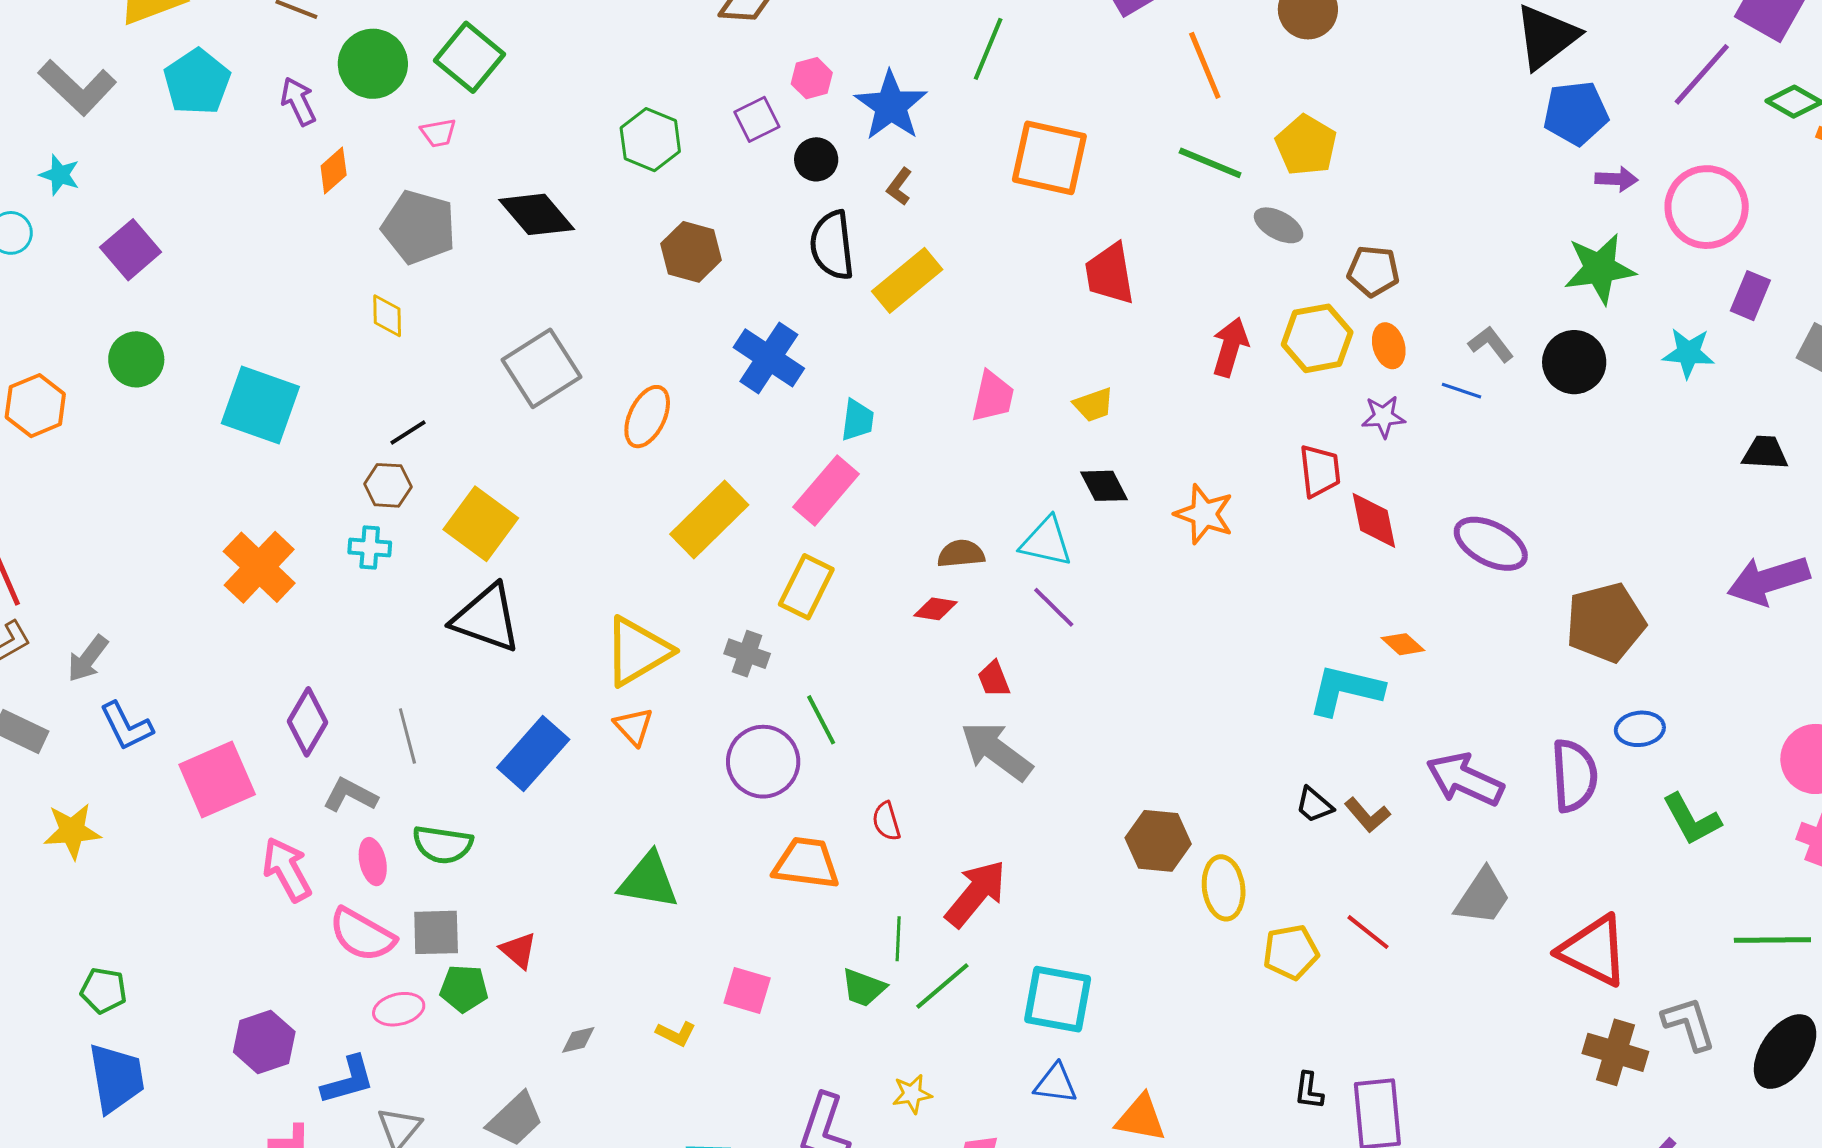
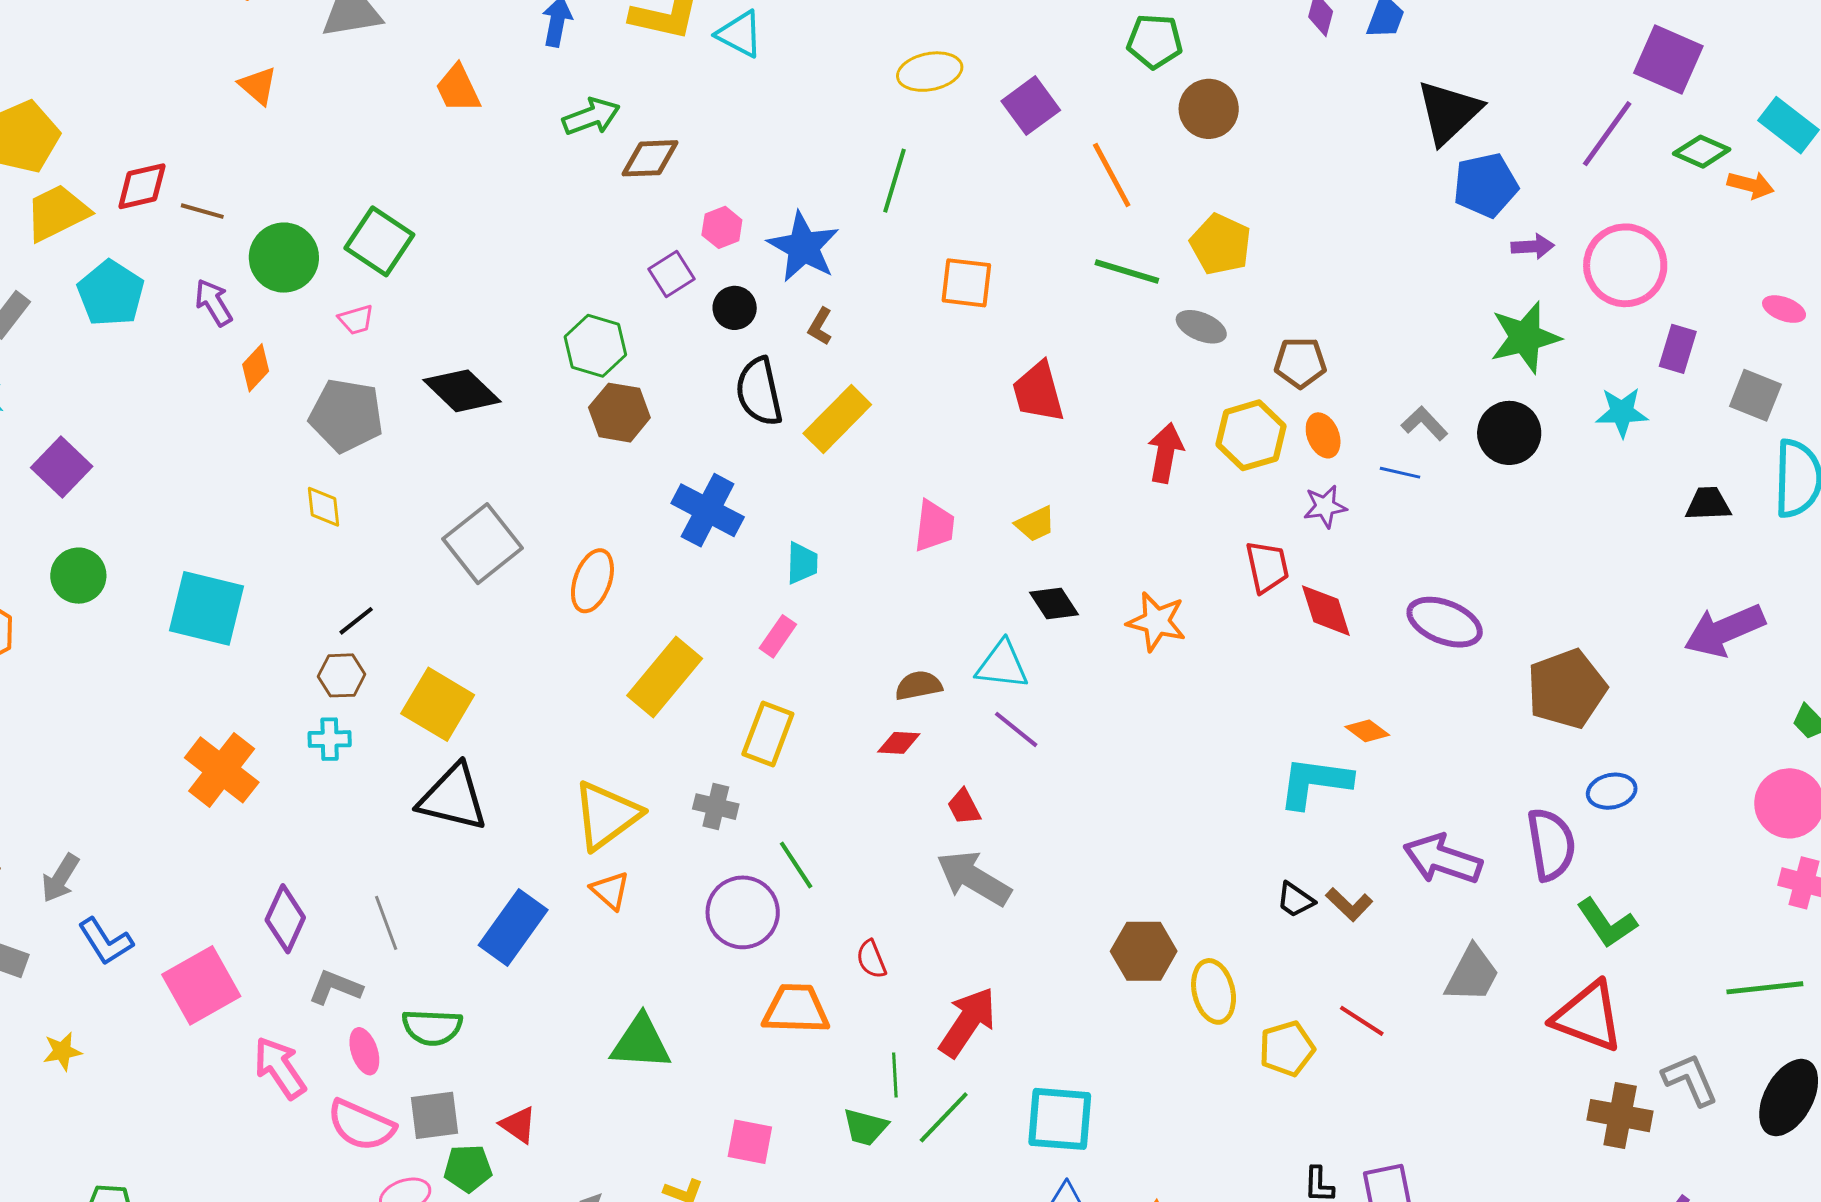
green hexagon: (650, 140) -> (595, 346), moved
orange square: (1049, 158) -> (966, 283), size x0.7
pink rectangle: (826, 491) -> (778, 636), size x0.6
green L-shape: (1692, 819) -> (1607, 923), moved
yellow star: (72, 831) -> (62, 1051), size x0.7

